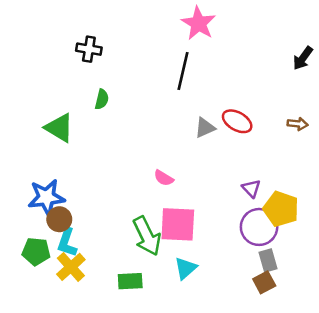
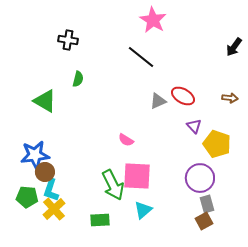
black line: (183, 71) -> (141, 57), turned -64
purple triangle: (251, 188) -> (194, 126), moved
yellow pentagon: (281, 209) -> (217, 144), moved

